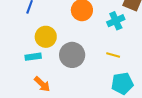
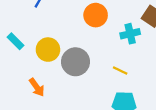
yellow circle: (46, 37) -> (48, 50), moved
cyan rectangle: (33, 57) -> (16, 41), moved, turned 42

